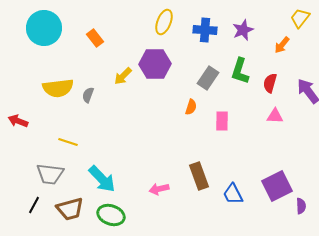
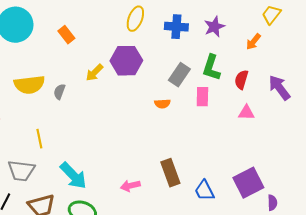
orange semicircle: (191, 107) -> (162, 104), turned 70
pink rectangle: (222, 121) -> (202, 97), moved
yellow line: (68, 142) -> (39, 139), turned 60

